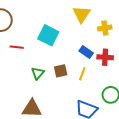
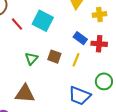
red line: (17, 47) -> (17, 24), moved, turned 40
brown square: (61, 71) -> (54, 57), turned 32

